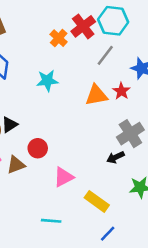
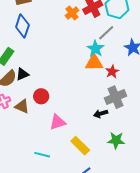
cyan star: (47, 81) -> (95, 49), moved, turned 30
red star: (121, 91) -> (112, 72), moved
brown triangle: (16, 165) -> (22, 106), turned 35

